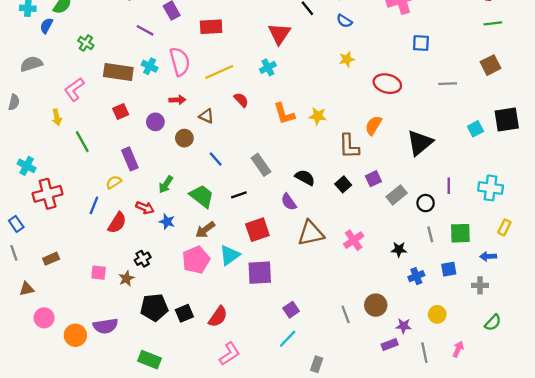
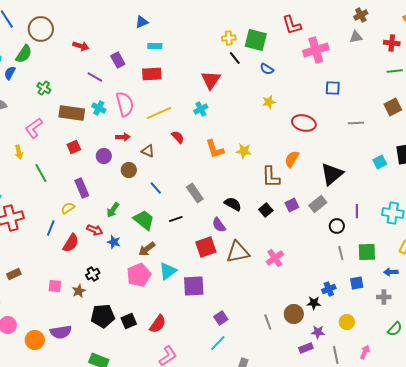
gray rectangle: (397, 195) -> (318, 204), moved
red square: (257, 230) -> (206, 247), moved
black star: (399, 249) -> (314, 303), moved

